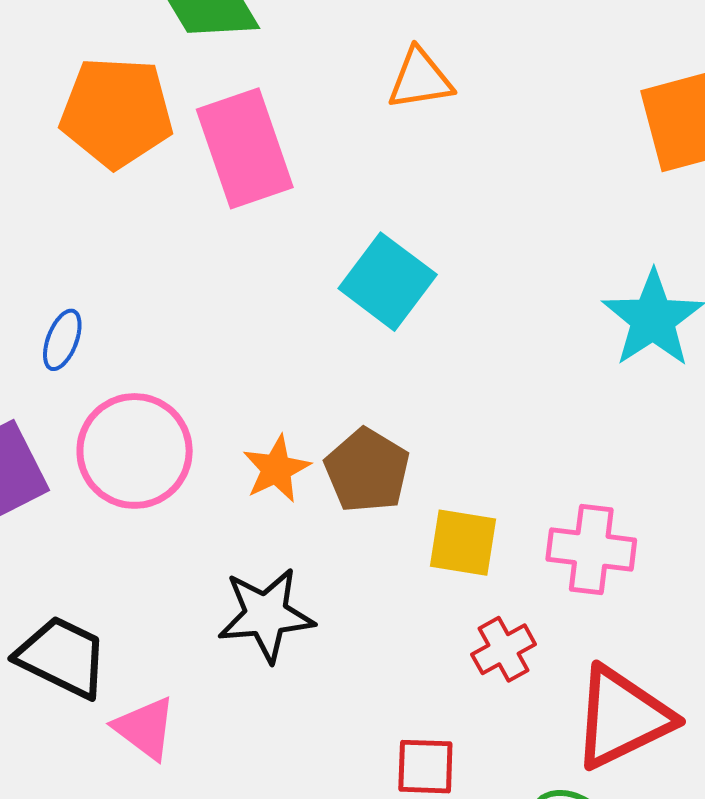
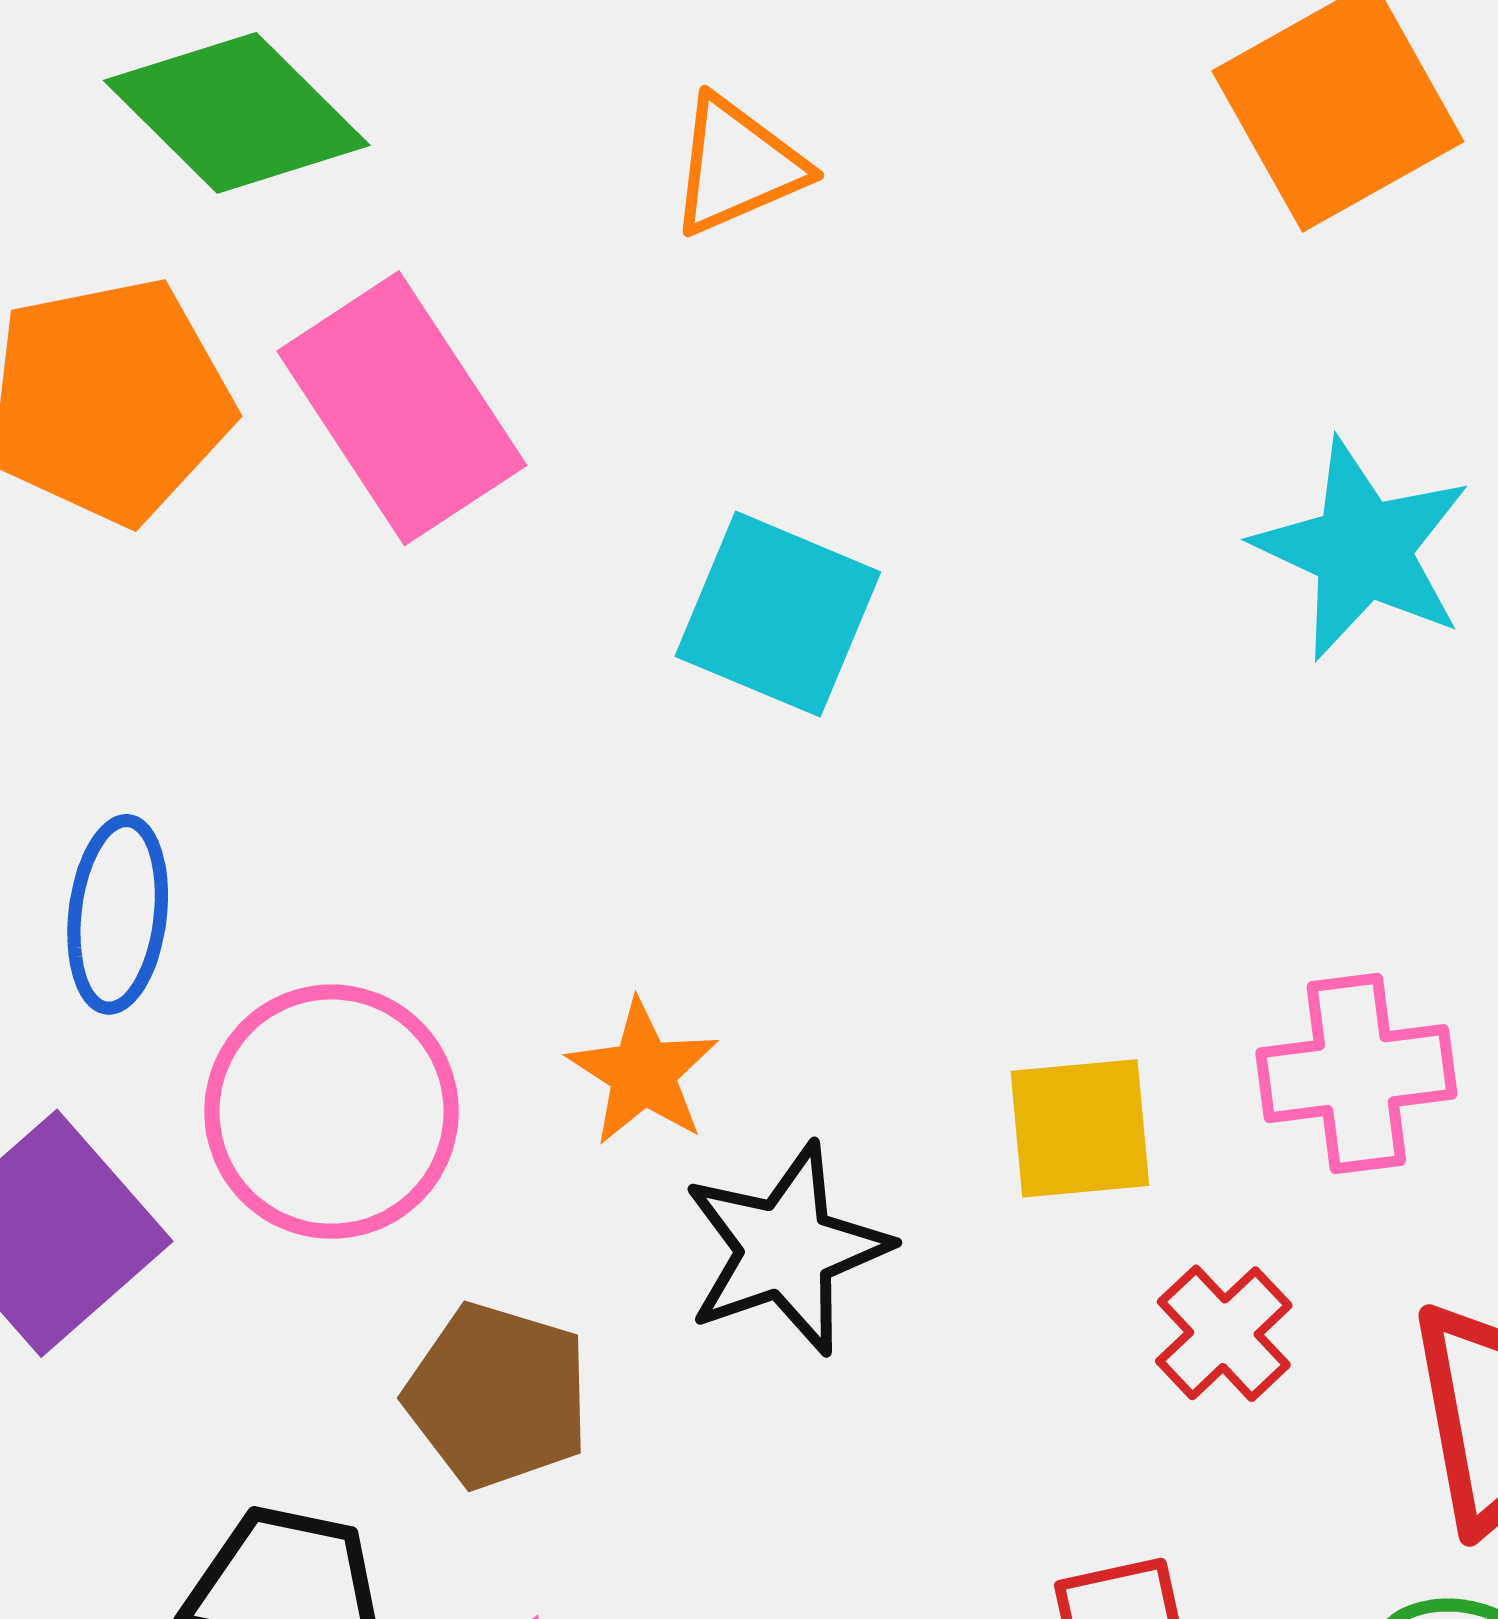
blue ellipse: (62, 340) -> (118, 914), size x1.4
brown pentagon: (367, 471) -> (498, 1396), moved
black star: (266, 615) -> (786, 1249), moved

